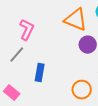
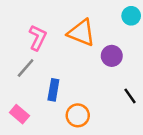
orange triangle: (76, 20) -> (81, 33), moved
orange circle: (82, 90) -> (78, 115), moved

